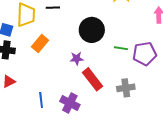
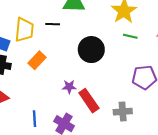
green line: (121, 48) -> (130, 36), moved
purple star: (77, 58) -> (69, 87), moved

